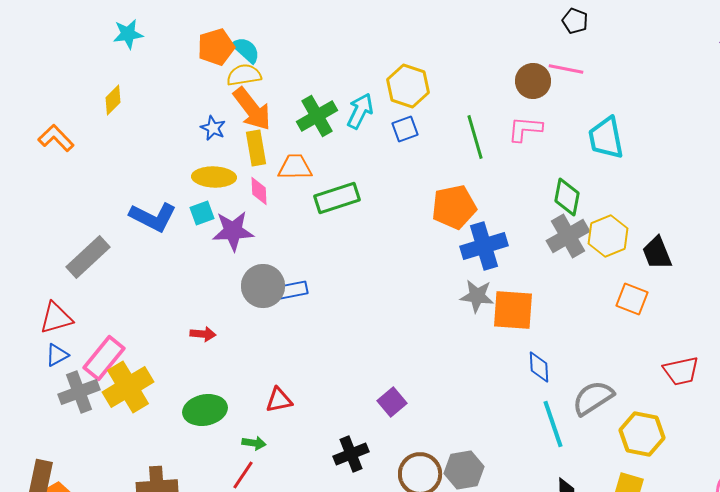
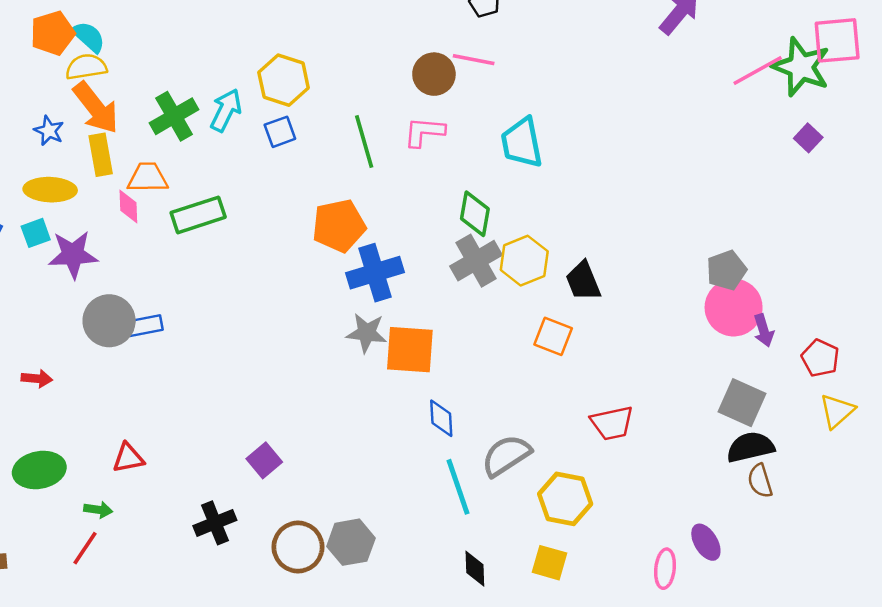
pink diamond: (259, 191) -> (128, 206), moved

